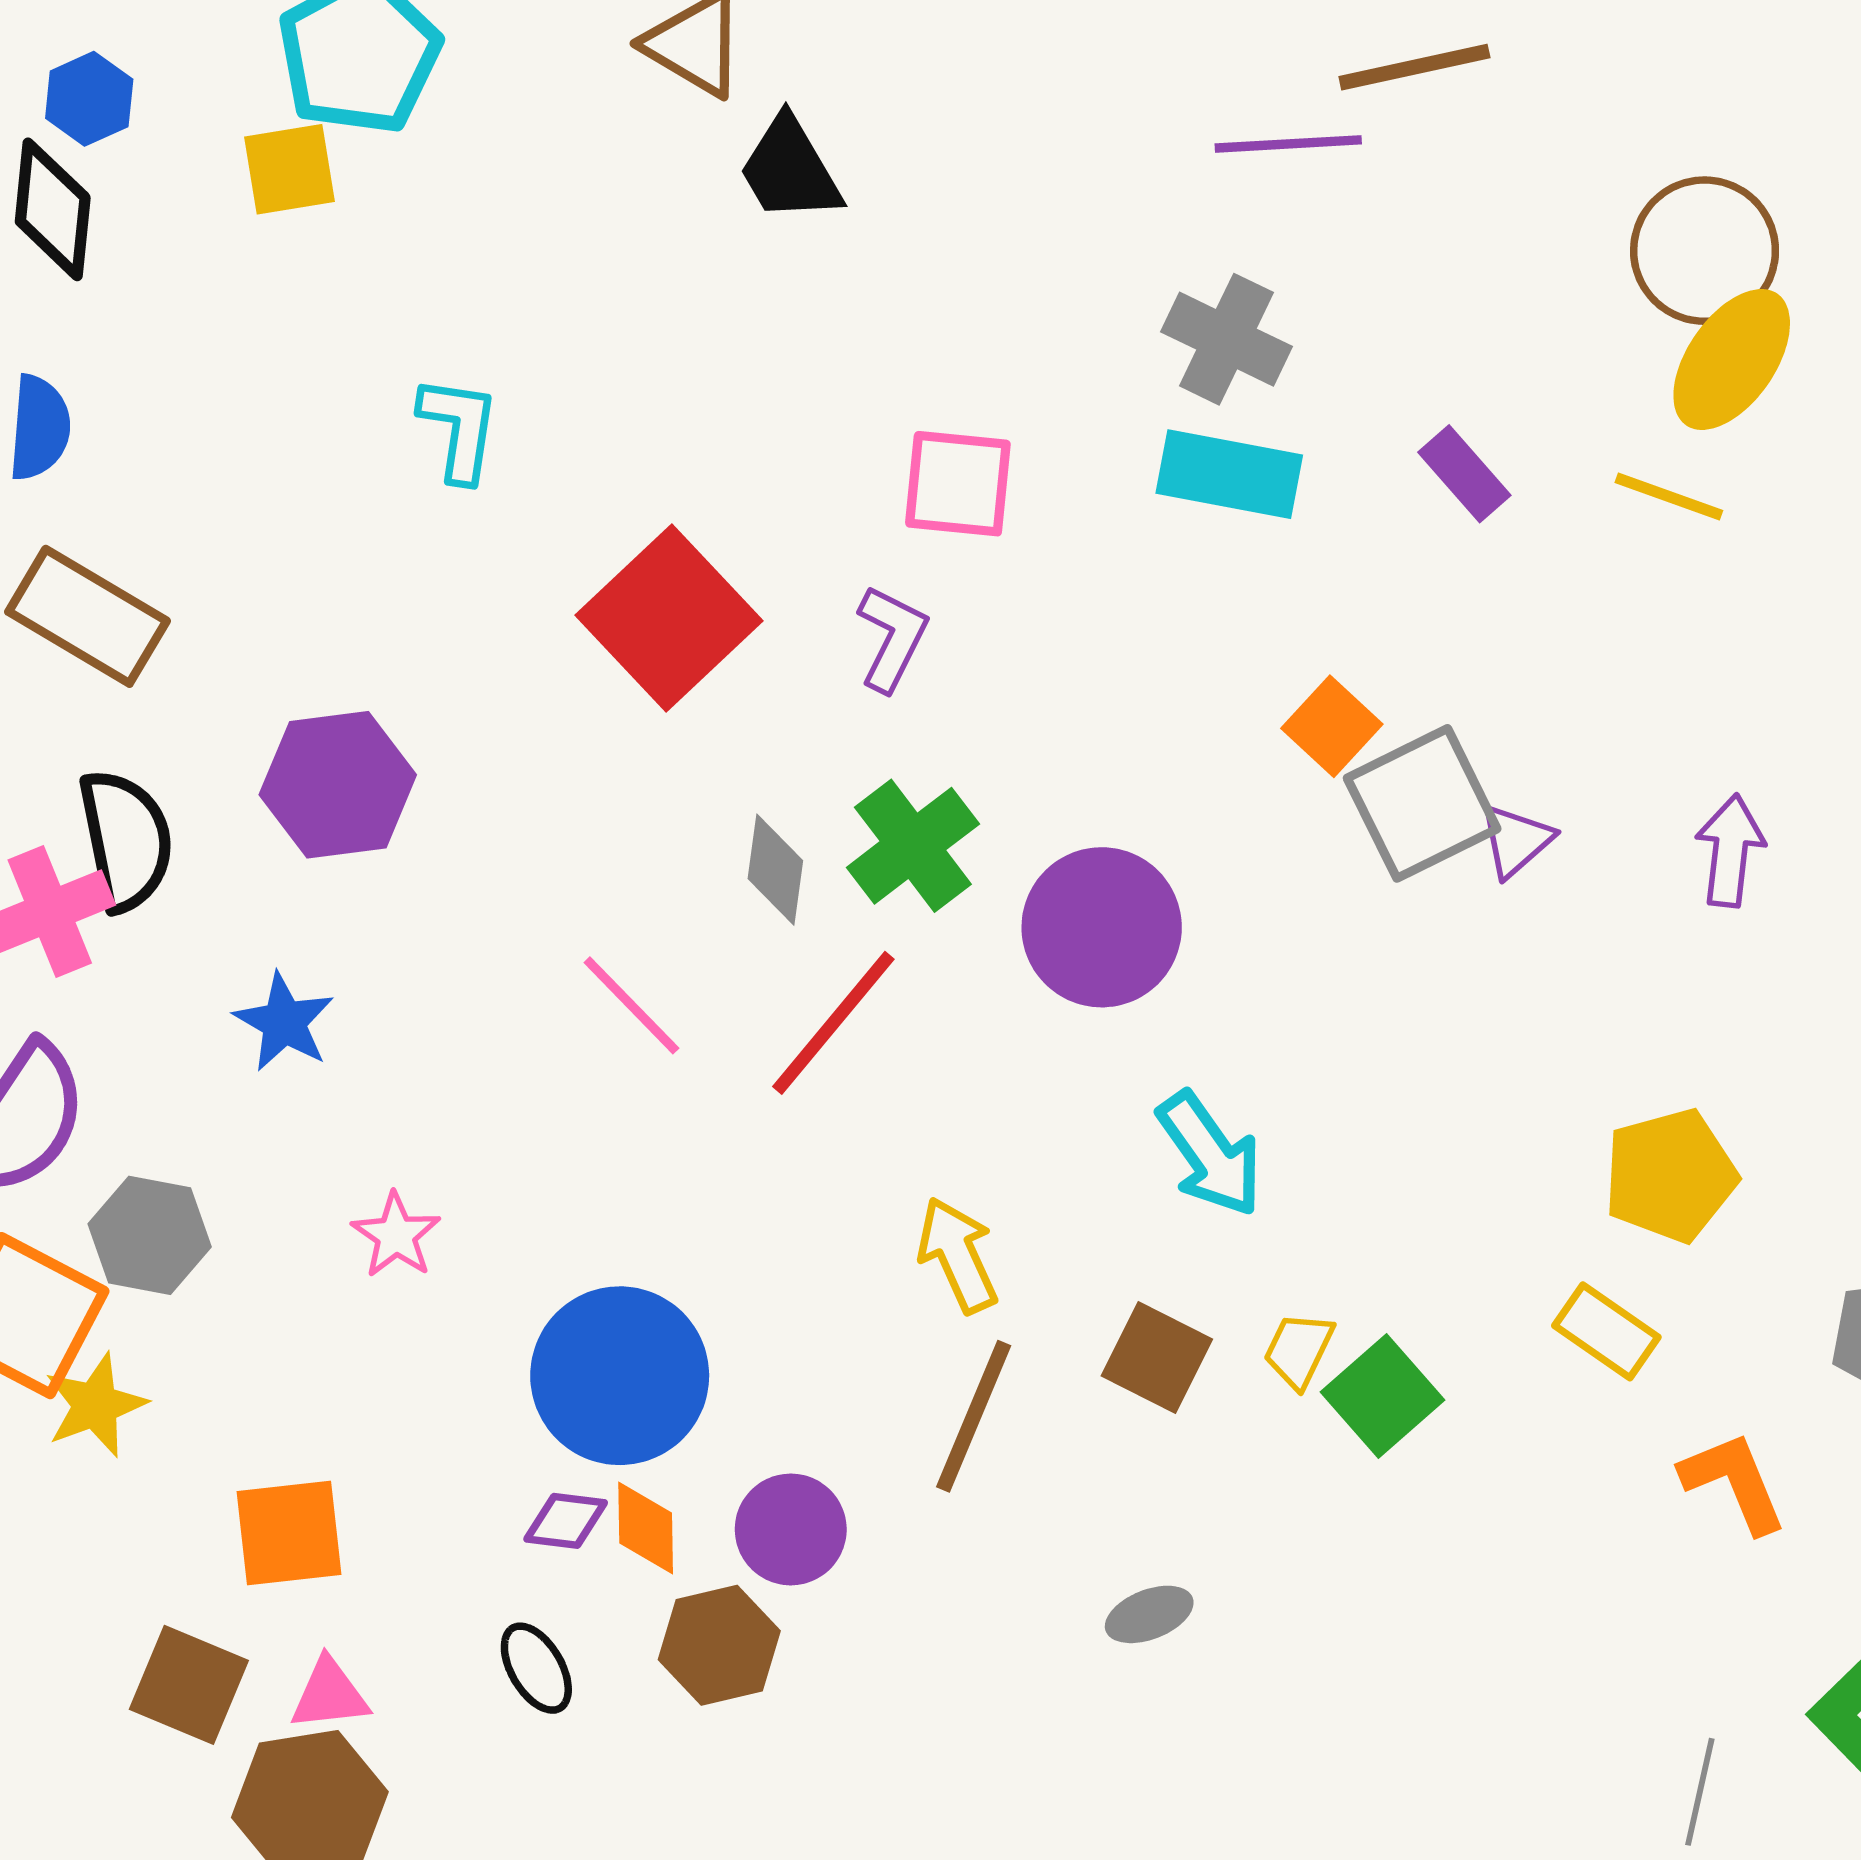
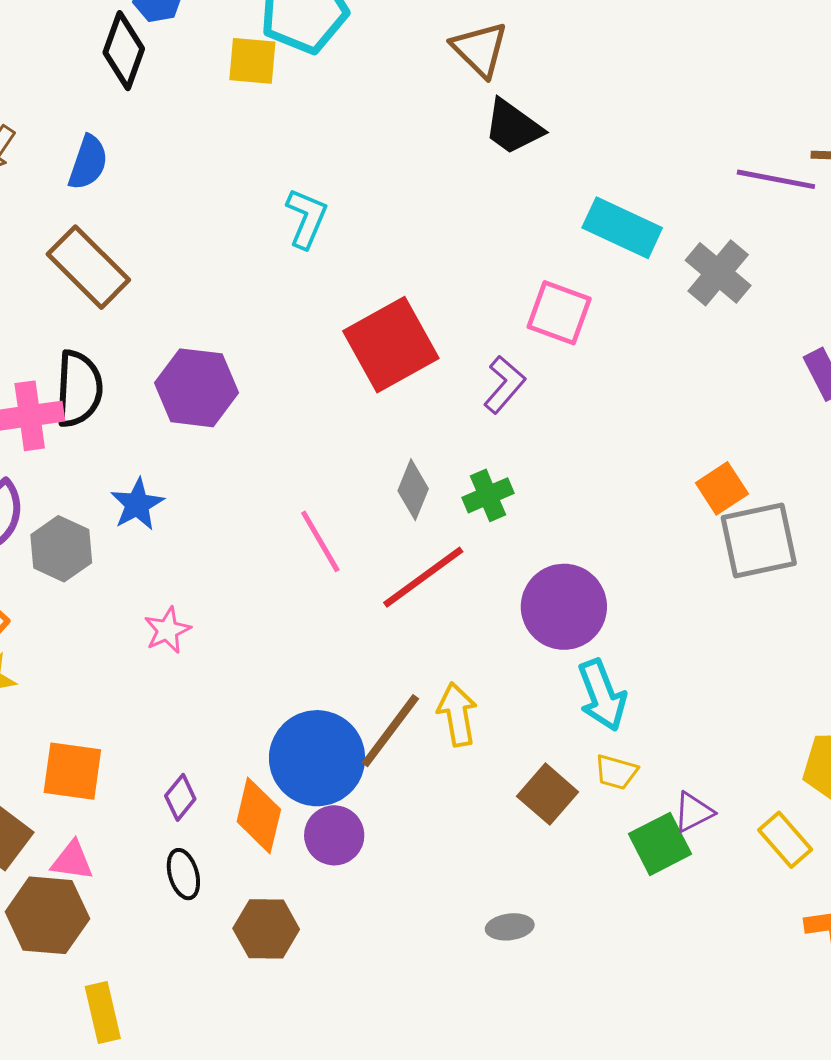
black trapezoid: (790, 170) -> (513, 127), turned -38
cyan rectangle: (1229, 474) -> (622, 228), moved
purple triangle: (1516, 841) -> (693, 812), moved
green cross: (913, 846) -> (488, 495), size x0.7
purple circle: (1102, 927) -> (564, 607), moved
gray hexagon: (150, 1235) -> (61, 549), moved
yellow trapezoid: (1299, 1350) -> (616, 772), moved, turned -114
blue circle: (620, 1376) -> (317, 758), moved
brown line: (974, 1416) -> (390, 731), moved
purple diamond: (566, 1521) -> (180, 797), moved, turned -72
orange diamond: (646, 1528) -> (259, 816), size x1.4
brown hexagon: (719, 1645) -> (266, 929), moved

